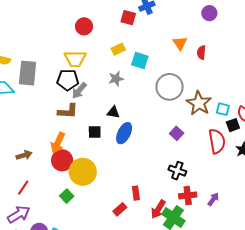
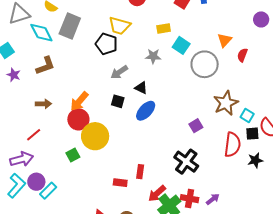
gray circle: (170, 87) -> (205, 64), moved
gray arrow: (79, 91) -> (119, 72), moved
brown L-shape: (68, 111) -> (45, 66), moved, turned -40
black cross: (177, 171) -> (186, 162), size x1.4
red cross: (188, 195) -> (190, 199), moved
red rectangle: (120, 209) -> (120, 183), turned 32

